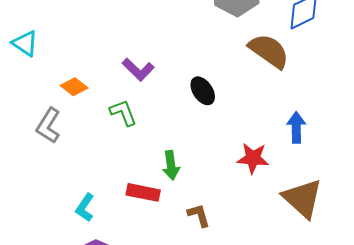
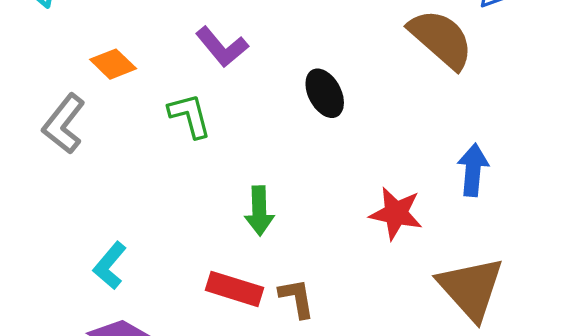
red rectangle: (143, 192) -> (235, 289), moved

